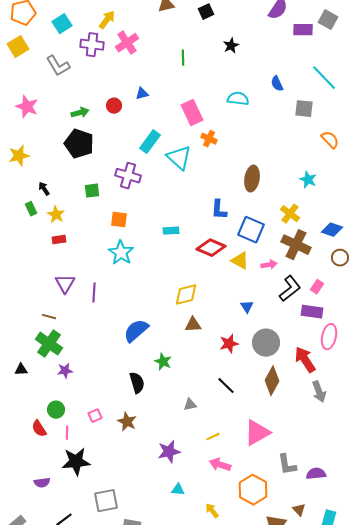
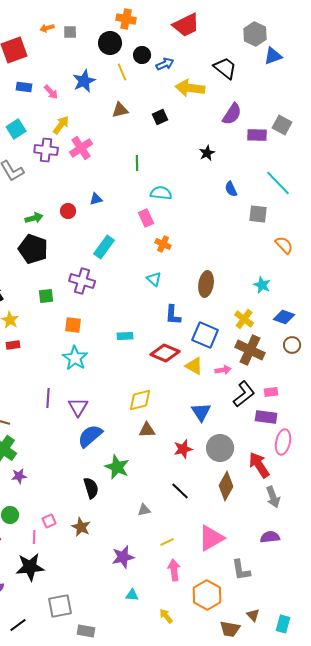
black star: (231, 46) -> (207, 153), moved
cyan semicircle: (238, 99) -> (161, 193), moved
pink rectangle: (192, 113) -> (146, 218), size x0.7
cyan triangle: (179, 158) -> (154, 279), moved, size x0.6
blue diamond: (332, 230) -> (284, 317), moved
brown circle: (340, 258) -> (292, 345), moved
purple triangle: (65, 284) -> (78, 407), moved
pink rectangle: (317, 287) -> (271, 392), turned 48
blue triangle: (247, 307) -> (201, 412), size x1.5
green star: (163, 362) -> (117, 467), size x1.4
pink line: (67, 433) -> (34, 537), moved
pink arrow: (220, 465) -> (174, 570), turned 65
purple semicircle: (316, 474) -> (270, 537), moved

